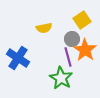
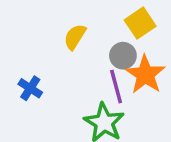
yellow semicircle: (44, 28) -> (75, 37), turned 133
blue cross: (18, 58) -> (30, 88), size x0.6

